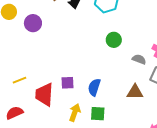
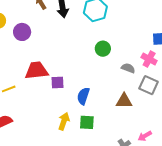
purple square: (68, 83) -> (57, 83), moved
red trapezoid: (44, 95) -> (36, 70), moved, turned 80

